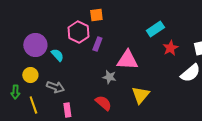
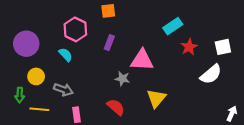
pink hexagon: (78, 32) -> (75, 29), moved
purple circle: (35, 45) -> (26, 44), moved
yellow line: (33, 105) -> (39, 109), turned -66

